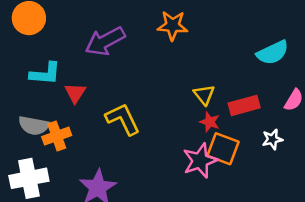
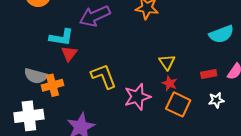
cyan L-shape: (45, 74) -> (61, 37), moved
red rectangle: (244, 105) -> (209, 74), moved, size x0.7
pink star: (200, 161) -> (137, 97), moved

